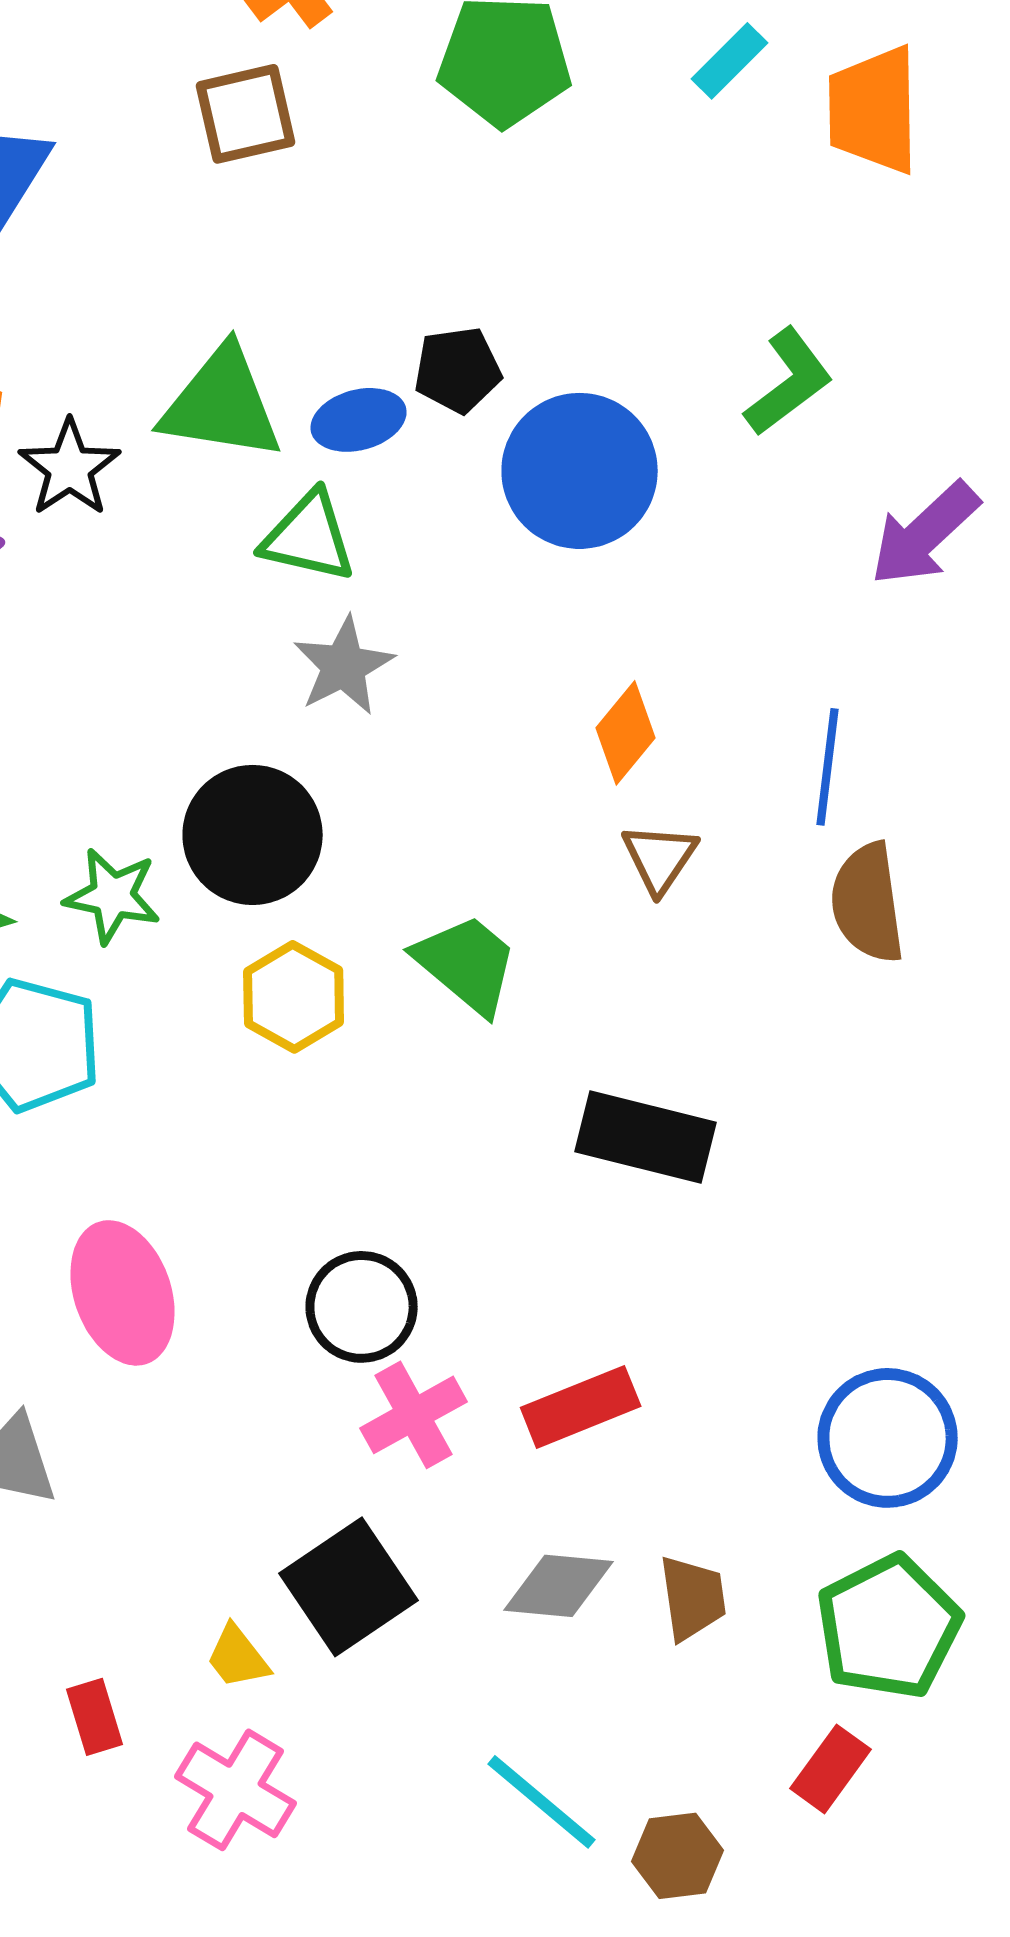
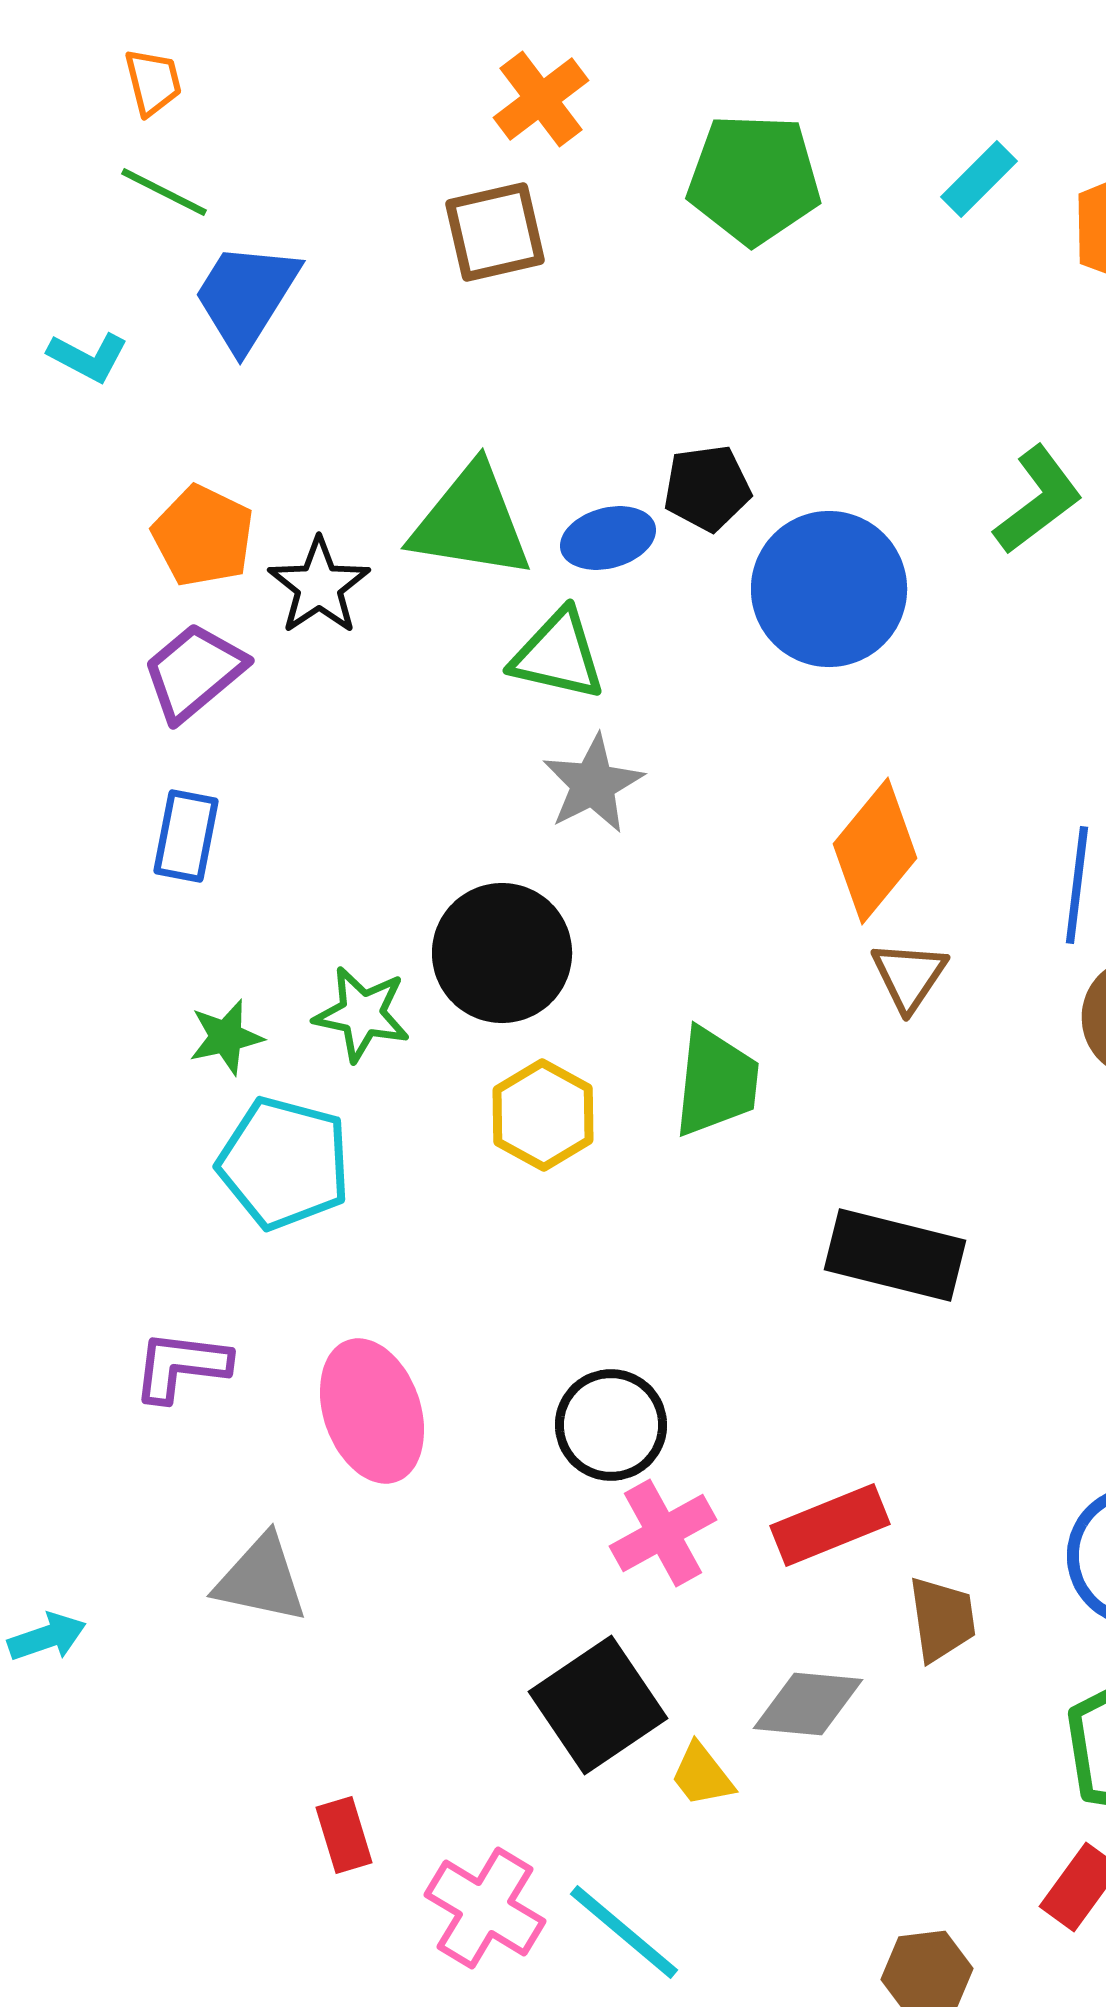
orange diamond: (626, 733) -> (875, 851), size x1.4
green trapezoid: (467, 964) -> (716, 1082), turned 56
brown trapezoid: (693, 1598) -> (942, 1619), moved
yellow trapezoid: (238, 1657) -> (702, 1775), moved
cyan line: (542, 1802) -> (624, 1932), moved

